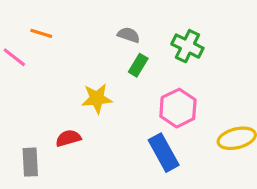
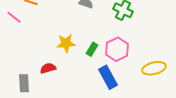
green rectangle: (138, 65) -> (92, 49), moved

